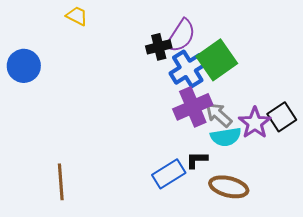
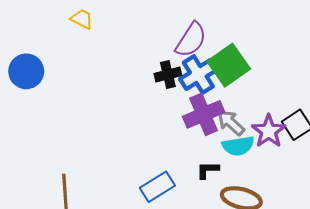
black cross: (159, 47) -> (168, 74), moved
blue rectangle: (169, 174) -> (157, 187), moved

